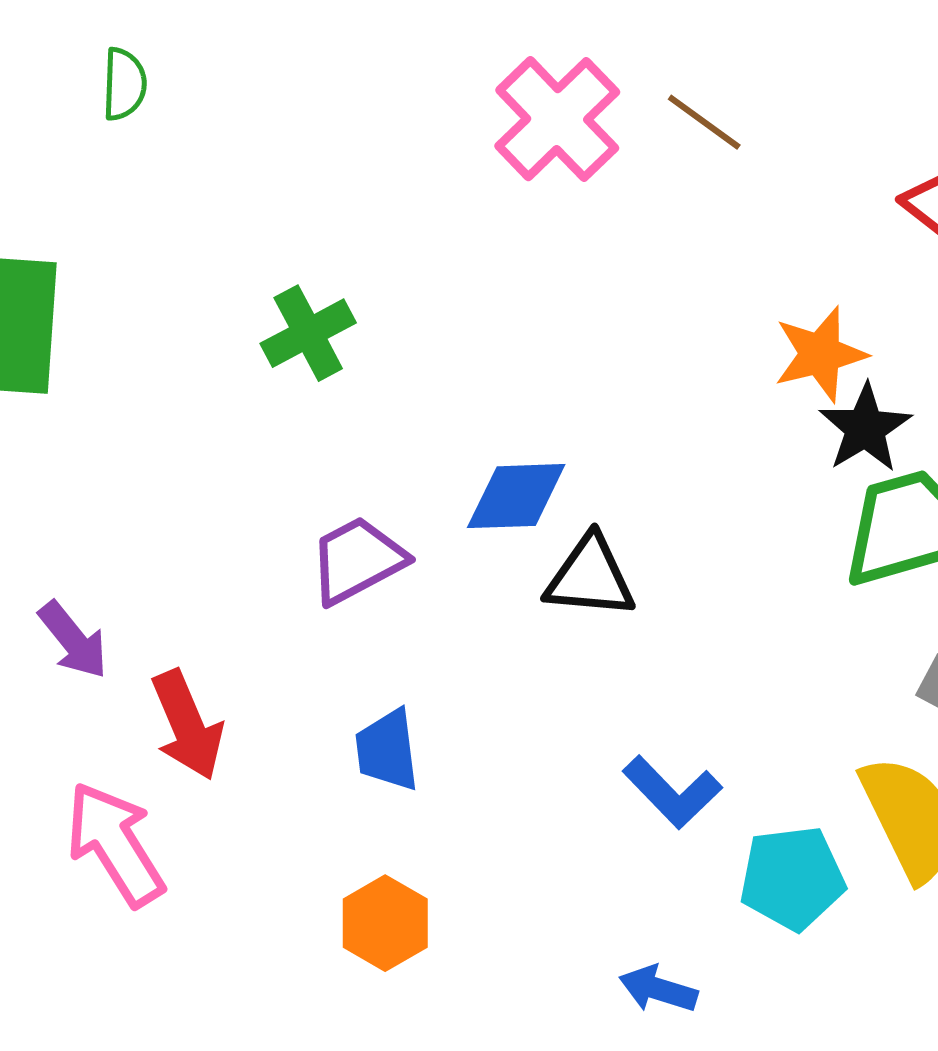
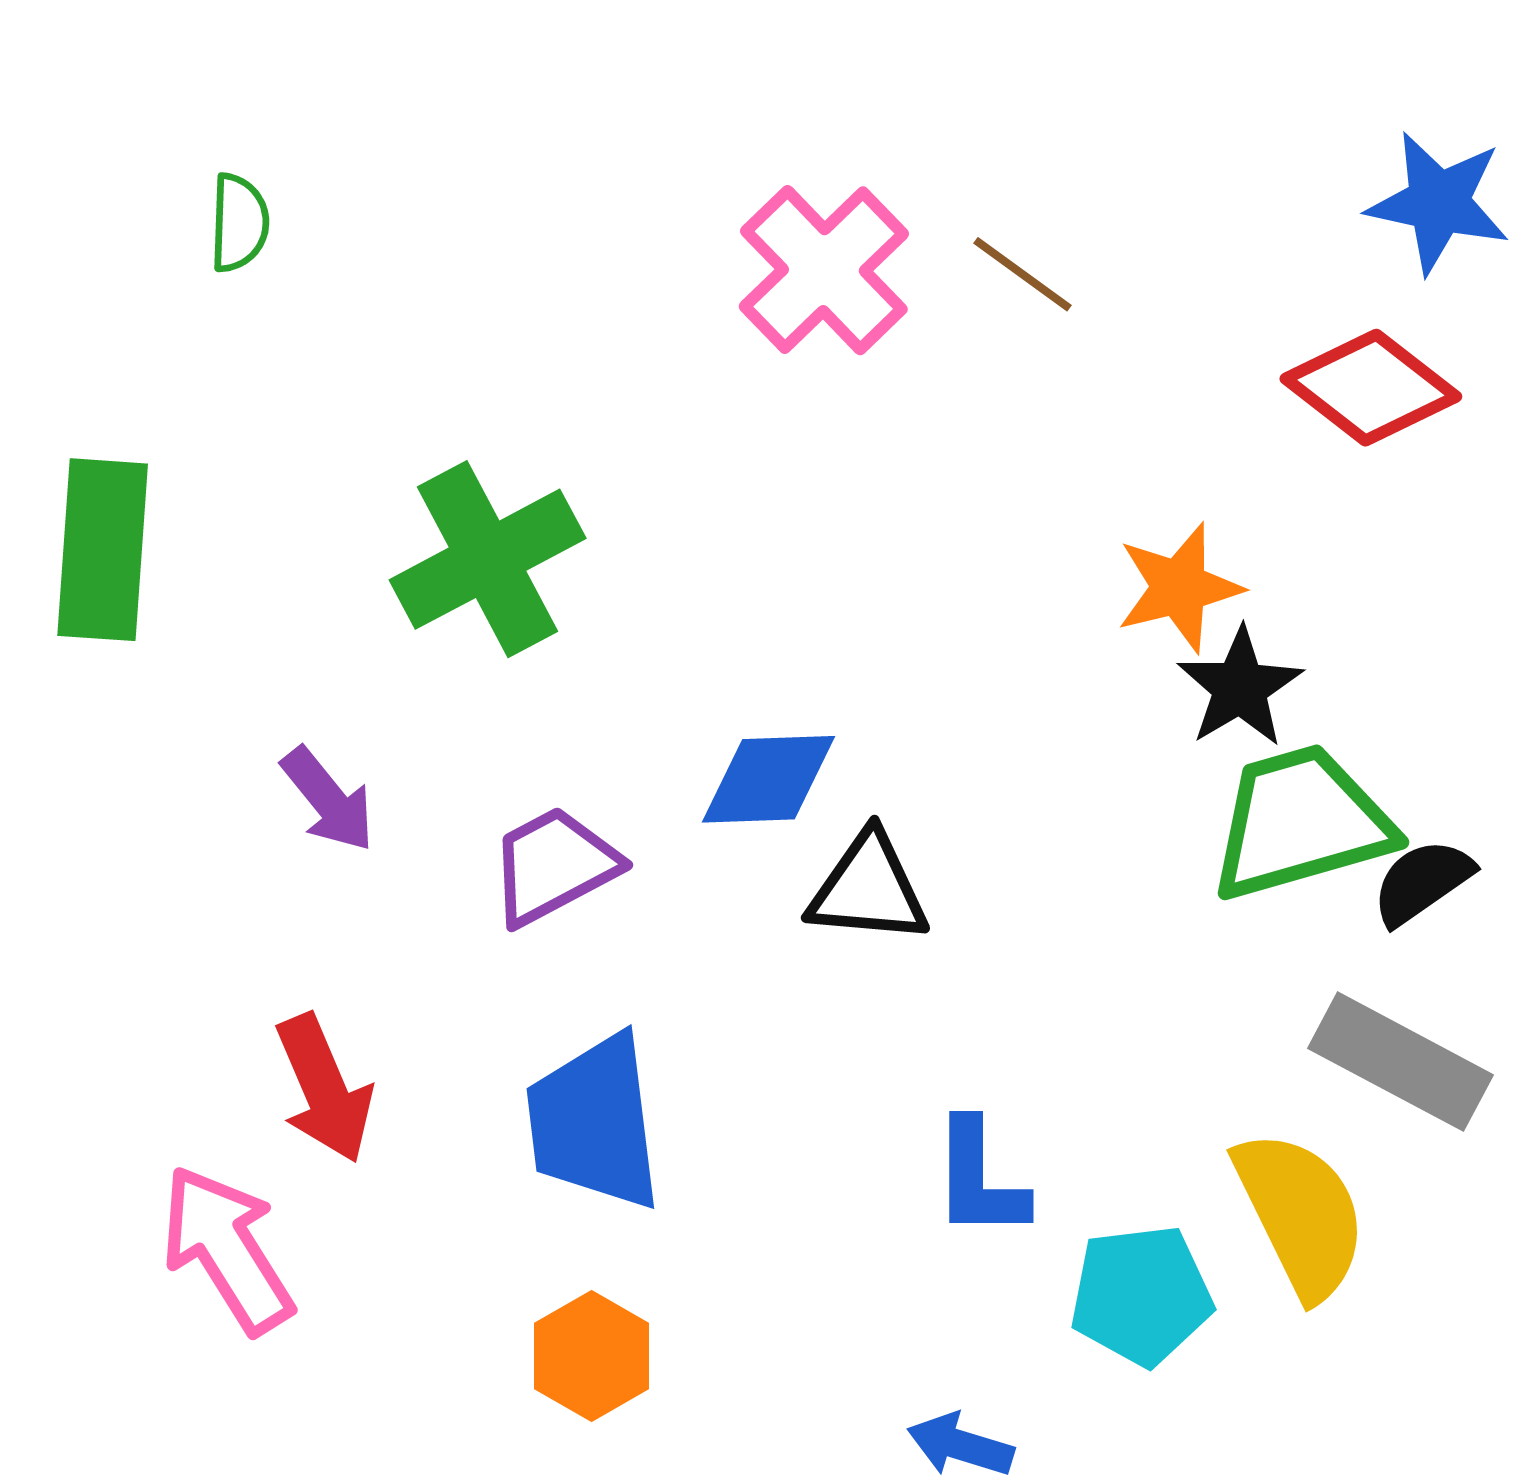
green cross: (308, 333) -> (488, 559), size x1.5
purple arrow: (73, 640) -> (328, 800), moved
blue trapezoid: (387, 750) -> (594, 1122), size x1.6
blue L-shape: (672, 792) -> (979, 1179), turned 44

